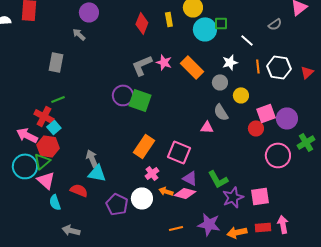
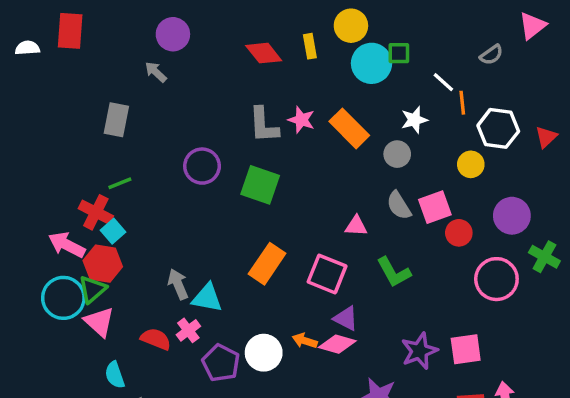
red diamond: (142, 23) -> (264, 53), turned -60
gray L-shape: (142, 65) -> (264, 125), turned -70
orange line: (258, 66) -> (462, 103), moved
purple circle: (123, 95) -> (202, 166), moved
yellow circle: (241, 95) -> (471, 164), moved
pink square: (266, 113) -> (435, 207), moved
pink triangle: (207, 127) -> (356, 226), moved
green cross: (306, 142) -> (544, 257), turned -30
cyan triangle: (97, 173) -> (207, 298), moved
pink cross: (152, 173) -> (188, 330), moved
green L-shape: (218, 179) -> (394, 272), moved
cyan semicircle: (55, 202) -> (115, 375), moved

